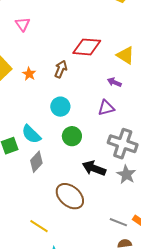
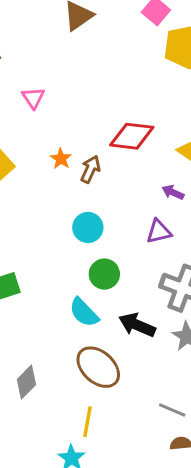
orange star: (29, 74) -> (61, 159), moved
cyan semicircle: (31, 134) -> (84, 312), moved
gray diamond: (36, 162) -> (26, 382), moved
yellow line: (39, 226) -> (88, 422), moved, turned 66

